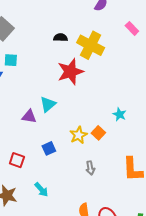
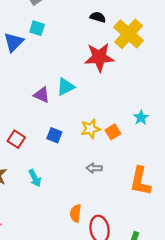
blue square: (49, 148) -> (54, 135), turned 32
gray arrow: (90, 168) -> (94, 168), turned 88

